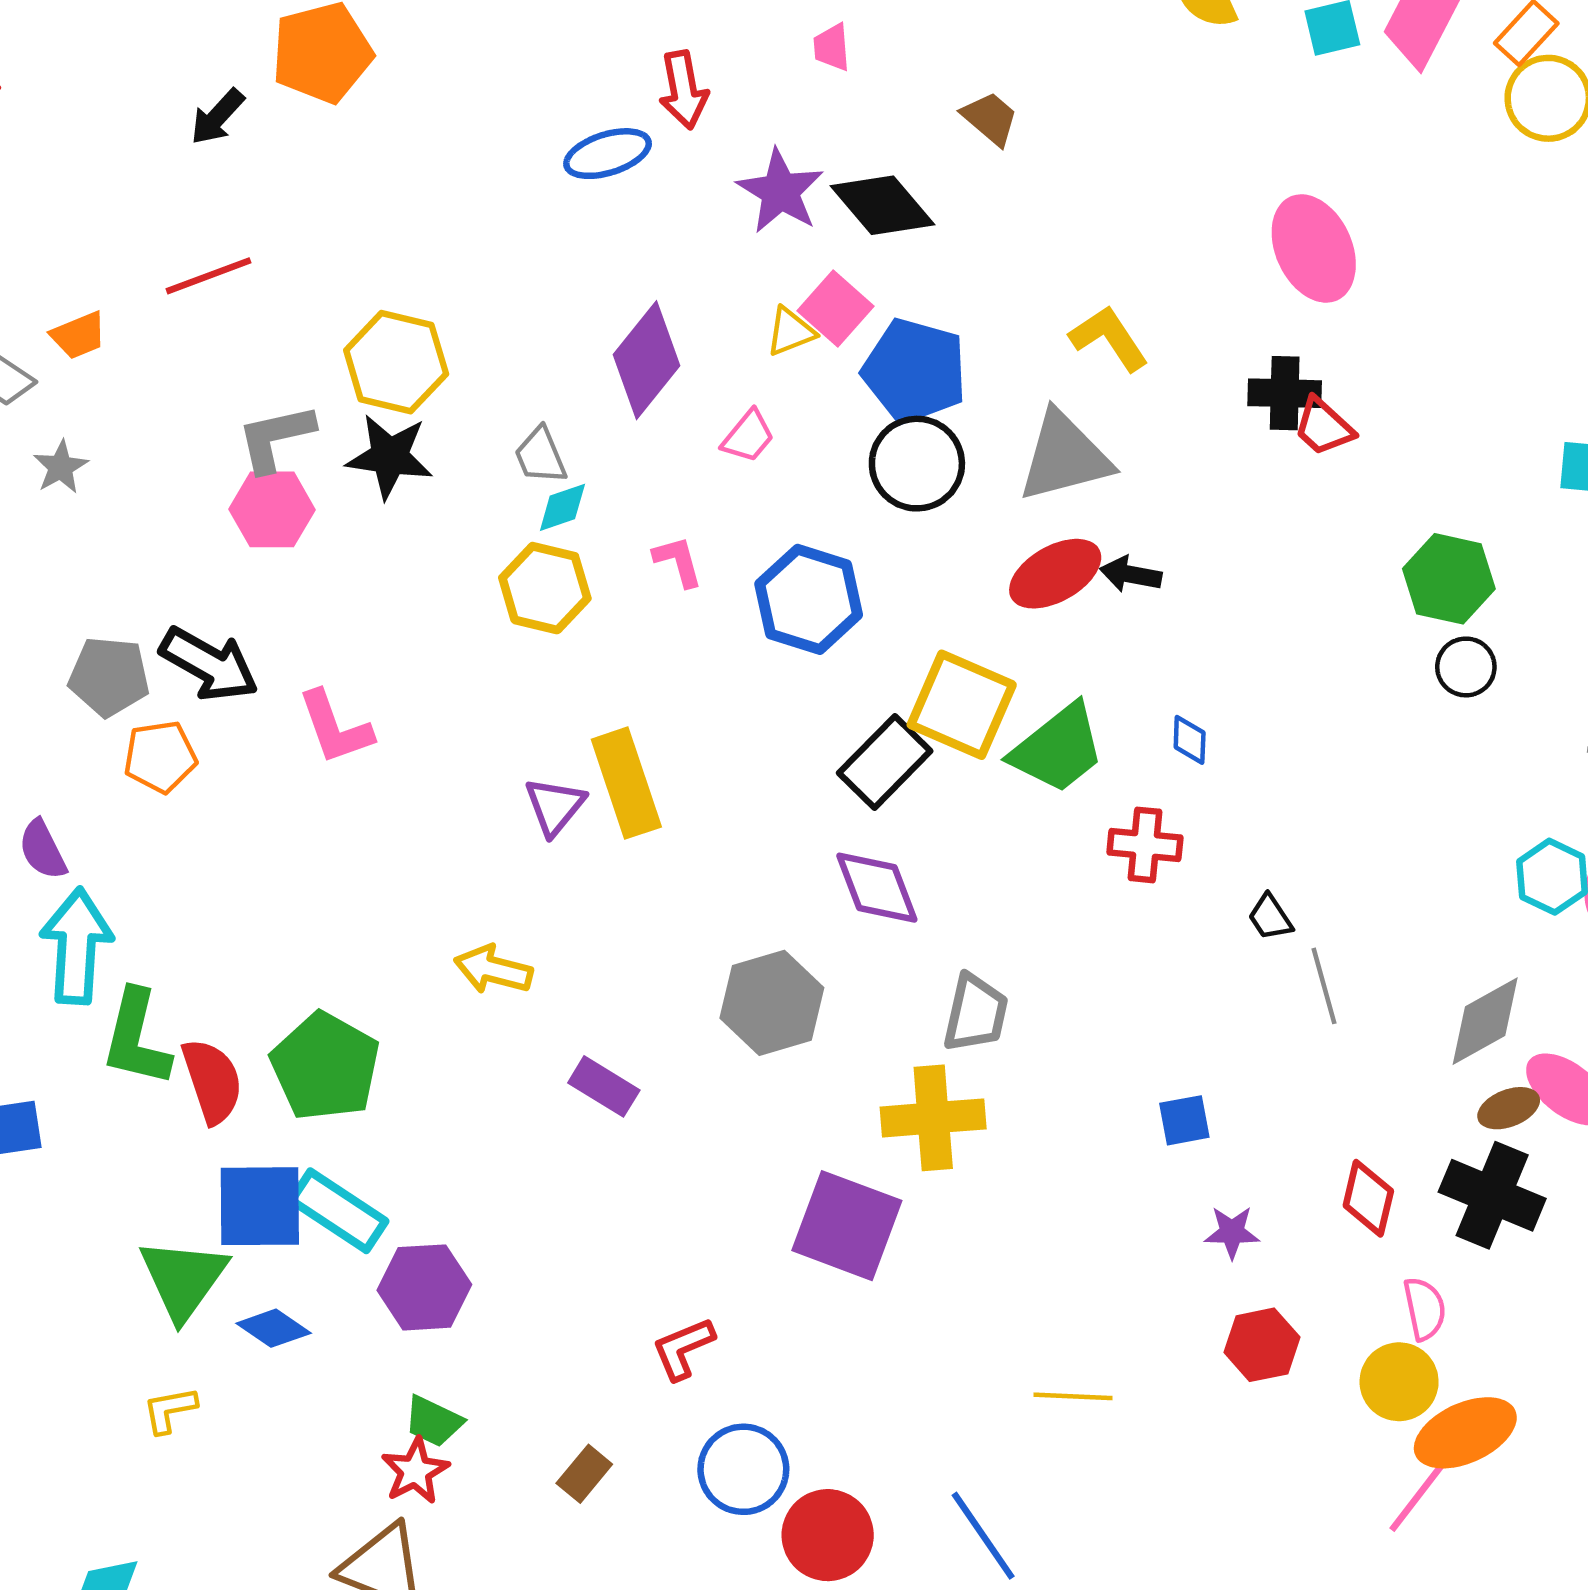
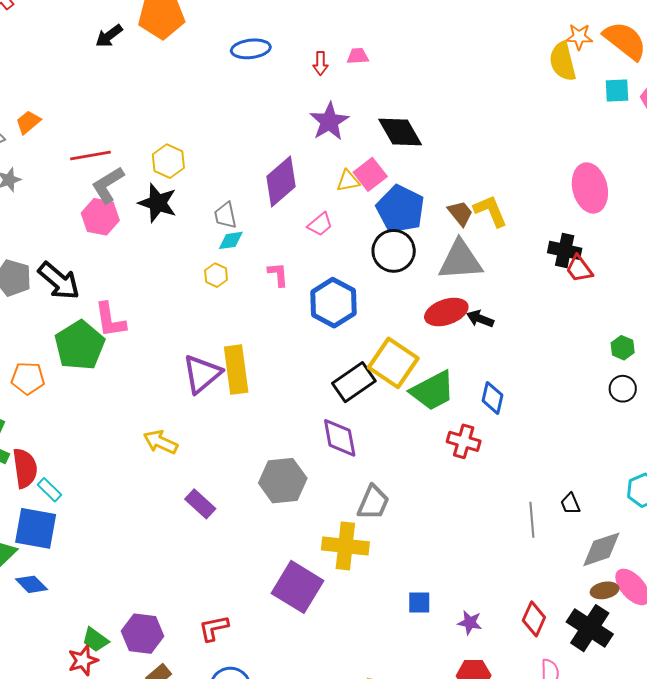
pink trapezoid: (832, 47) -> (358, 56), moved, turned 80
red arrow: (683, 90) -> (320, 63), size x0.7
brown trapezoid: (990, 118) -> (460, 213), moved
blue ellipse: (608, 154) -> (251, 49), moved
purple star: (780, 191) -> (329, 122), moved
red line: (208, 276) -> (91, 156), moved
orange trapezoid: (79, 335) -> (28, 122), turned 152
yellow hexagon: (396, 362) -> (168, 161), size x0.7
gray L-shape: (276, 438) -> (108, 185), turned -30
green hexagon: (1449, 579) -> (623, 348), size x0.6
yellow hexagon: (545, 588) -> (216, 275), size x0.6
blue diamond: (1190, 740) -> (493, 398), size x1.4
orange pentagon: (160, 757) -> (28, 378), moved
purple triangle: (555, 806) -> (202, 374), size x1.4
black trapezoid: (1270, 917) -> (570, 504), moved
green pentagon: (325, 1066) -> (80, 345), moved
blue square: (1184, 1120) -> (419, 602), moved
cyan rectangle: (338, 1211) -> (50, 490), moved, size x0.6
purple hexagon: (424, 1287) -> (143, 634), moved

